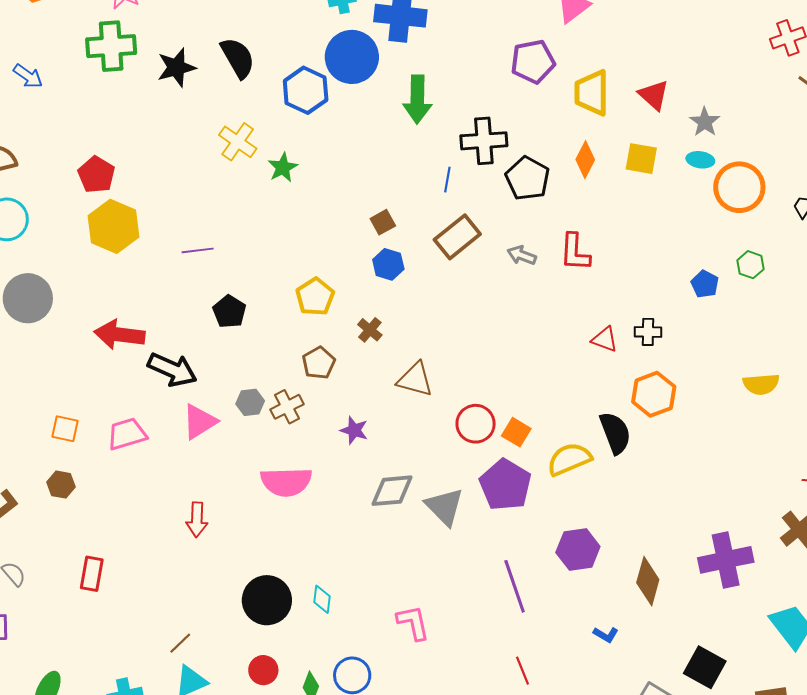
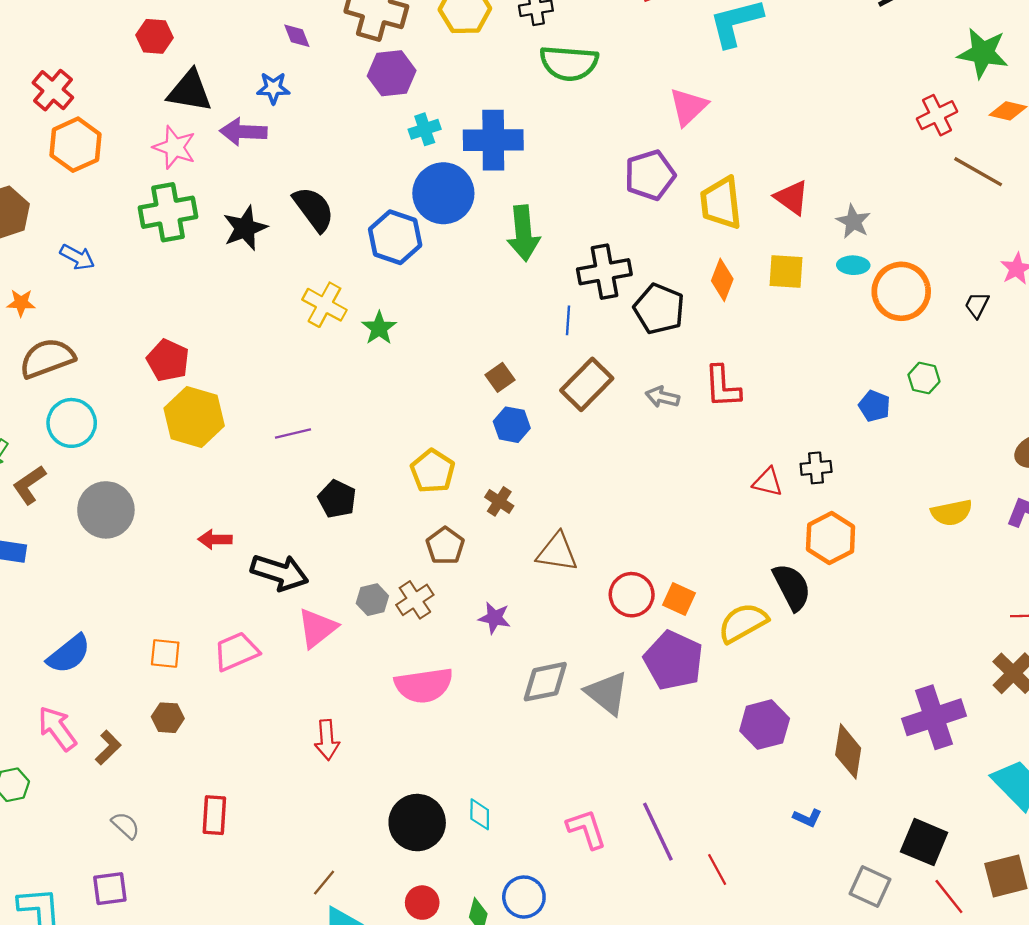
red arrow: (120, 335) -> (215, 539), size x0.6
purple line: (515, 586) -> (658, 832), moved

